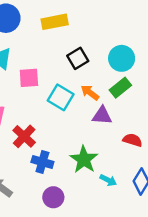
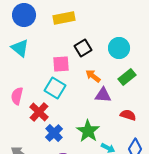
pink square: (29, 78) -> (61, 64), moved
green rectangle: (120, 88) -> (127, 77), moved
cyan square: (61, 97) -> (55, 88), moved
blue cross: (42, 162) -> (54, 133), turned 30

